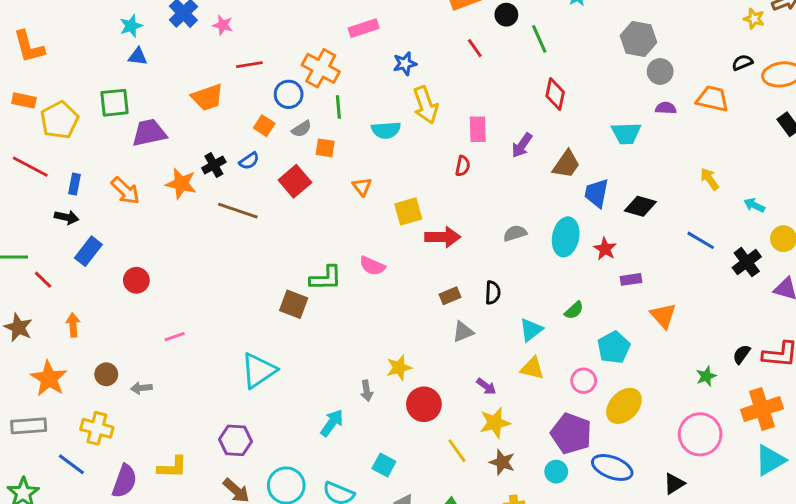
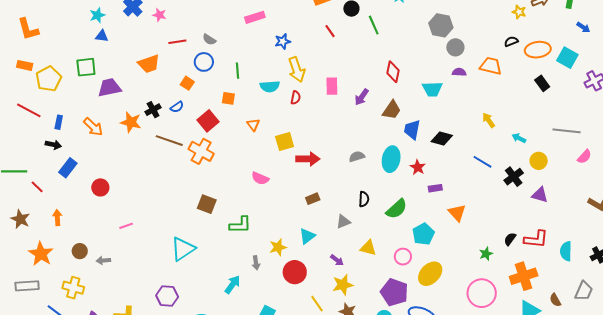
orange cross: (321, 68) -> (201, 151), moved
red diamond: (555, 94) -> (393, 72), moved
gray semicircle: (301, 129) -> (209, 40), moved, turned 64
red semicircle: (463, 166) -> (296, 98), moved
green L-shape: (326, 278) -> (240, 225), moved
black semicircle: (493, 293) -> (364, 199), moved
green semicircle: (574, 310) -> (397, 209), size x1.6
cyan triangle: (531, 330) -> (307, 236), moved
gray triangle: (463, 332) -> (343, 222), moved

